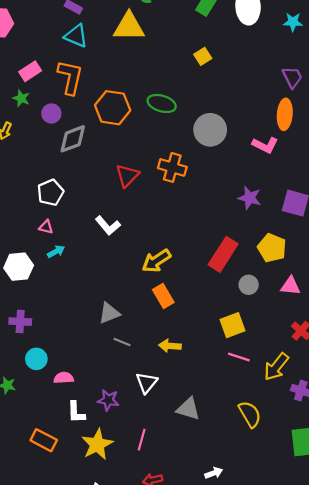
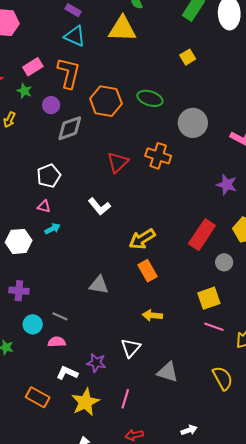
gray triangle: (109, 313) -> (99, 285), turned 30
gray line: (122, 342) -> (60, 316), moved
white L-shape: (76, 412) -> (67, 373), turned 115

